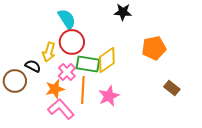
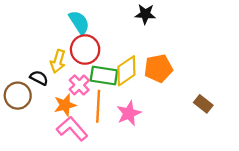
orange pentagon: (154, 48) -> (158, 68), moved

